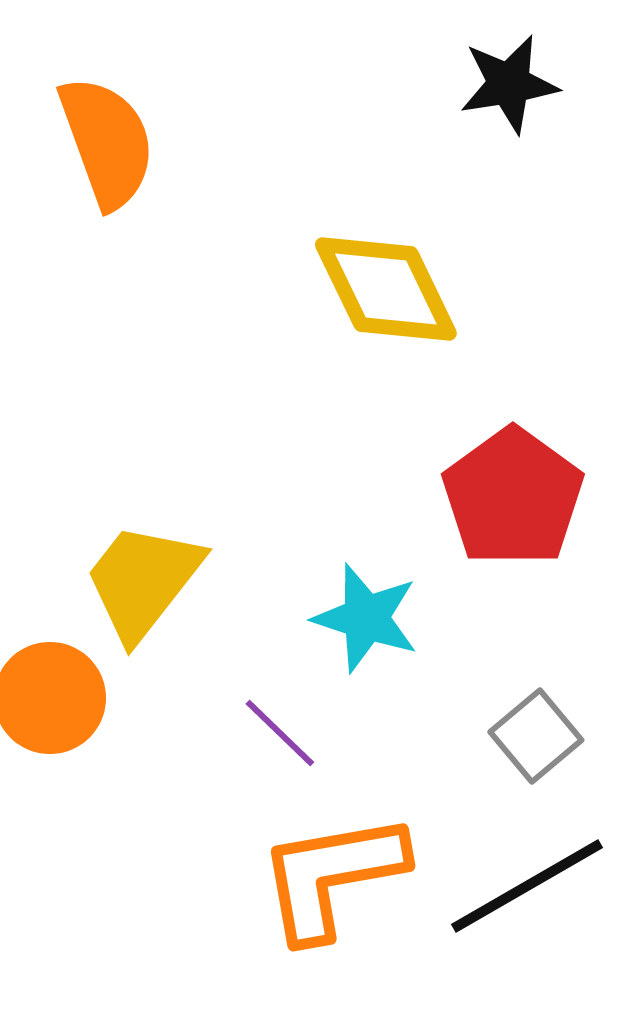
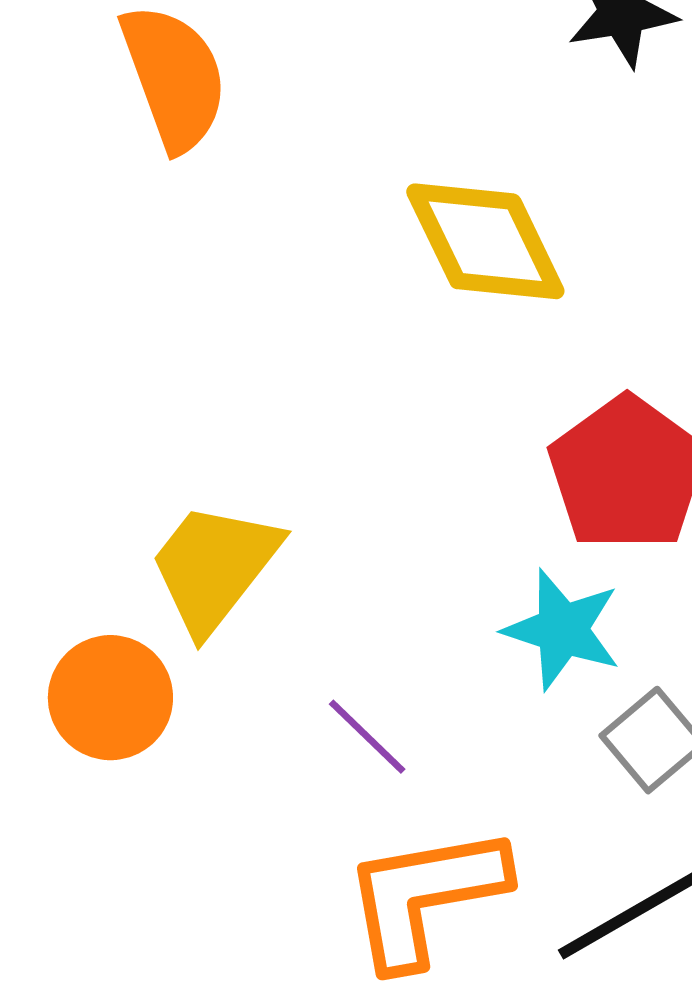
cyan star: (366, 618) -> (562, 630), moved

